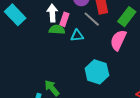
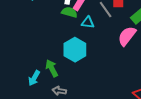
cyan hexagon: (97, 72) -> (75, 50), moved

